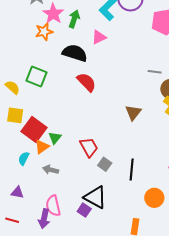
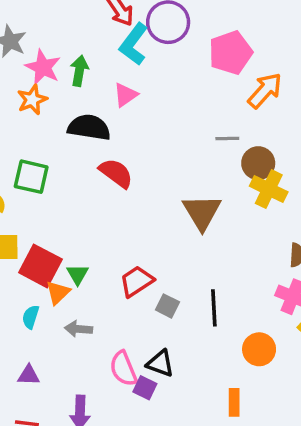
brown triangle: (133, 113) -> (202, 212), size x1.4
red trapezoid: (89, 147) -> (137, 281), turned -85
black triangle: (95, 197) -> (160, 363), size x0.7
pink semicircle: (53, 206) -> (123, 369), moved

